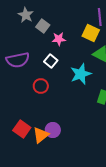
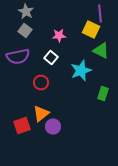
gray square: (43, 26) -> (25, 31), moved
red square: (22, 129) -> (22, 126), turned 36
orange triangle: (41, 135) -> (41, 114), moved

